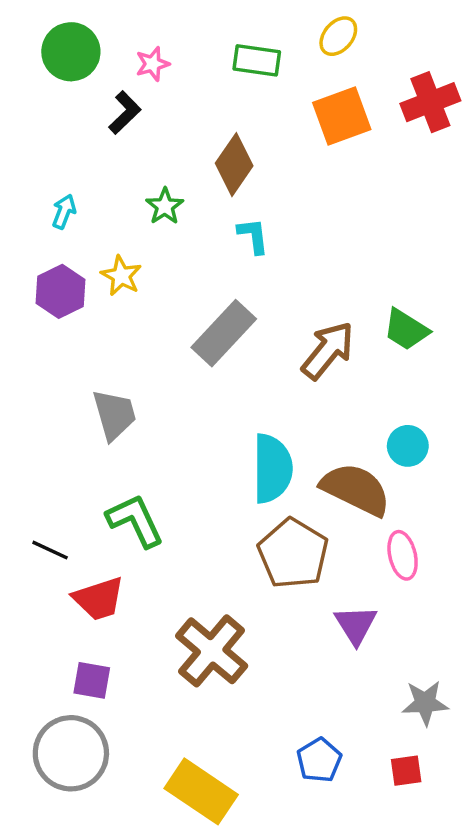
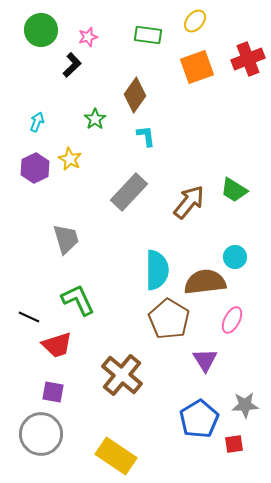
brown semicircle: (356, 489) -> (205, 282), turned -33
pink ellipse: (403, 555) -> (232, 320), turned 40
blue pentagon: (319, 760) -> (199, 419), moved, size x1.5

